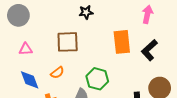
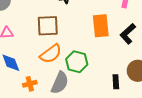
orange semicircle: (57, 73) -> (51, 54), moved, size x1.6

